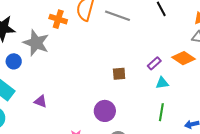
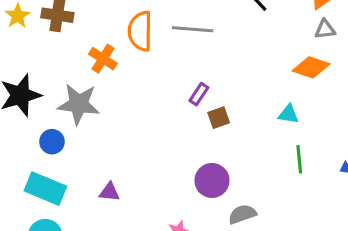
orange cross: (58, 19) -> (103, 59), turned 30
purple rectangle: (154, 63) -> (199, 94), moved
cyan triangle: (162, 83) -> (288, 114), turned 32

